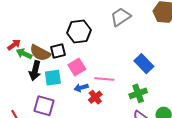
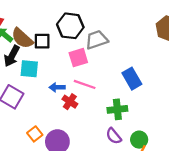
gray trapezoid: (121, 17) -> (97, 40), moved
pink square: (77, 67) -> (78, 58), moved
red cross: (95, 97) -> (70, 102), turned -32

